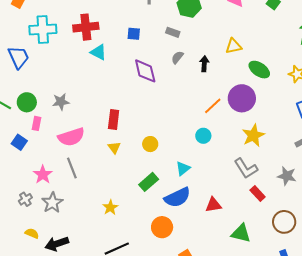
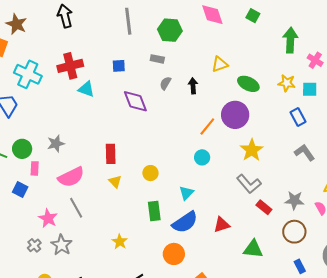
cyan cross: (43, 29) -> (28, 74), turned 36
gray star: (287, 176) -> (294, 200), moved
green rectangle: (149, 182) -> (154, 211), turned -48

